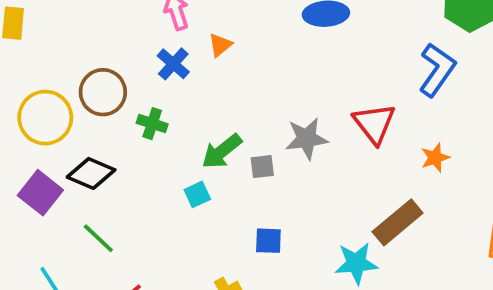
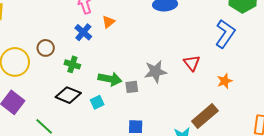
brown circle: (103, 92) -> (46, 48), size x0.7
red triangle: (374, 124) -> (192, 63), size x0.7
green arrow: (222, 151) -> (110, 79), turned -130
black diamond: (91, 173) -> (68, 95), moved

